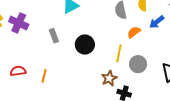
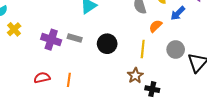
purple cross: (19, 23) -> (51, 40), moved
gray rectangle: (54, 36) -> (75, 38), turned -48
gray circle: (138, 64) -> (176, 50), moved

